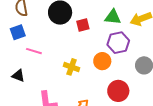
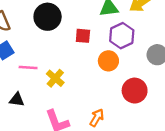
red square: (83, 25) -> (83, 36), moved, turned 32
yellow cross: (71, 67) -> (55, 78), moved, turned 35

